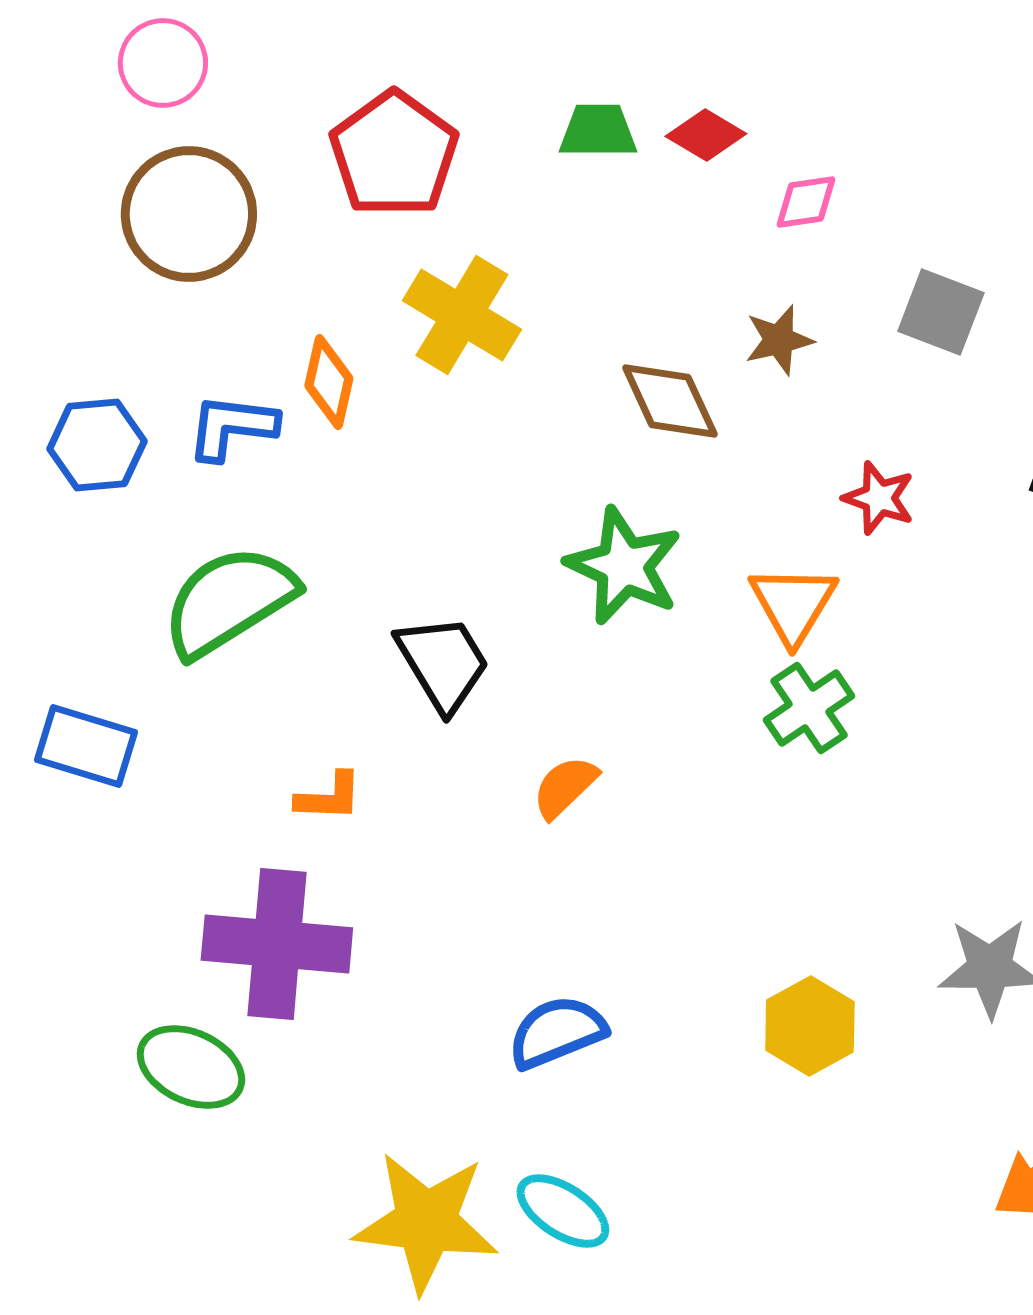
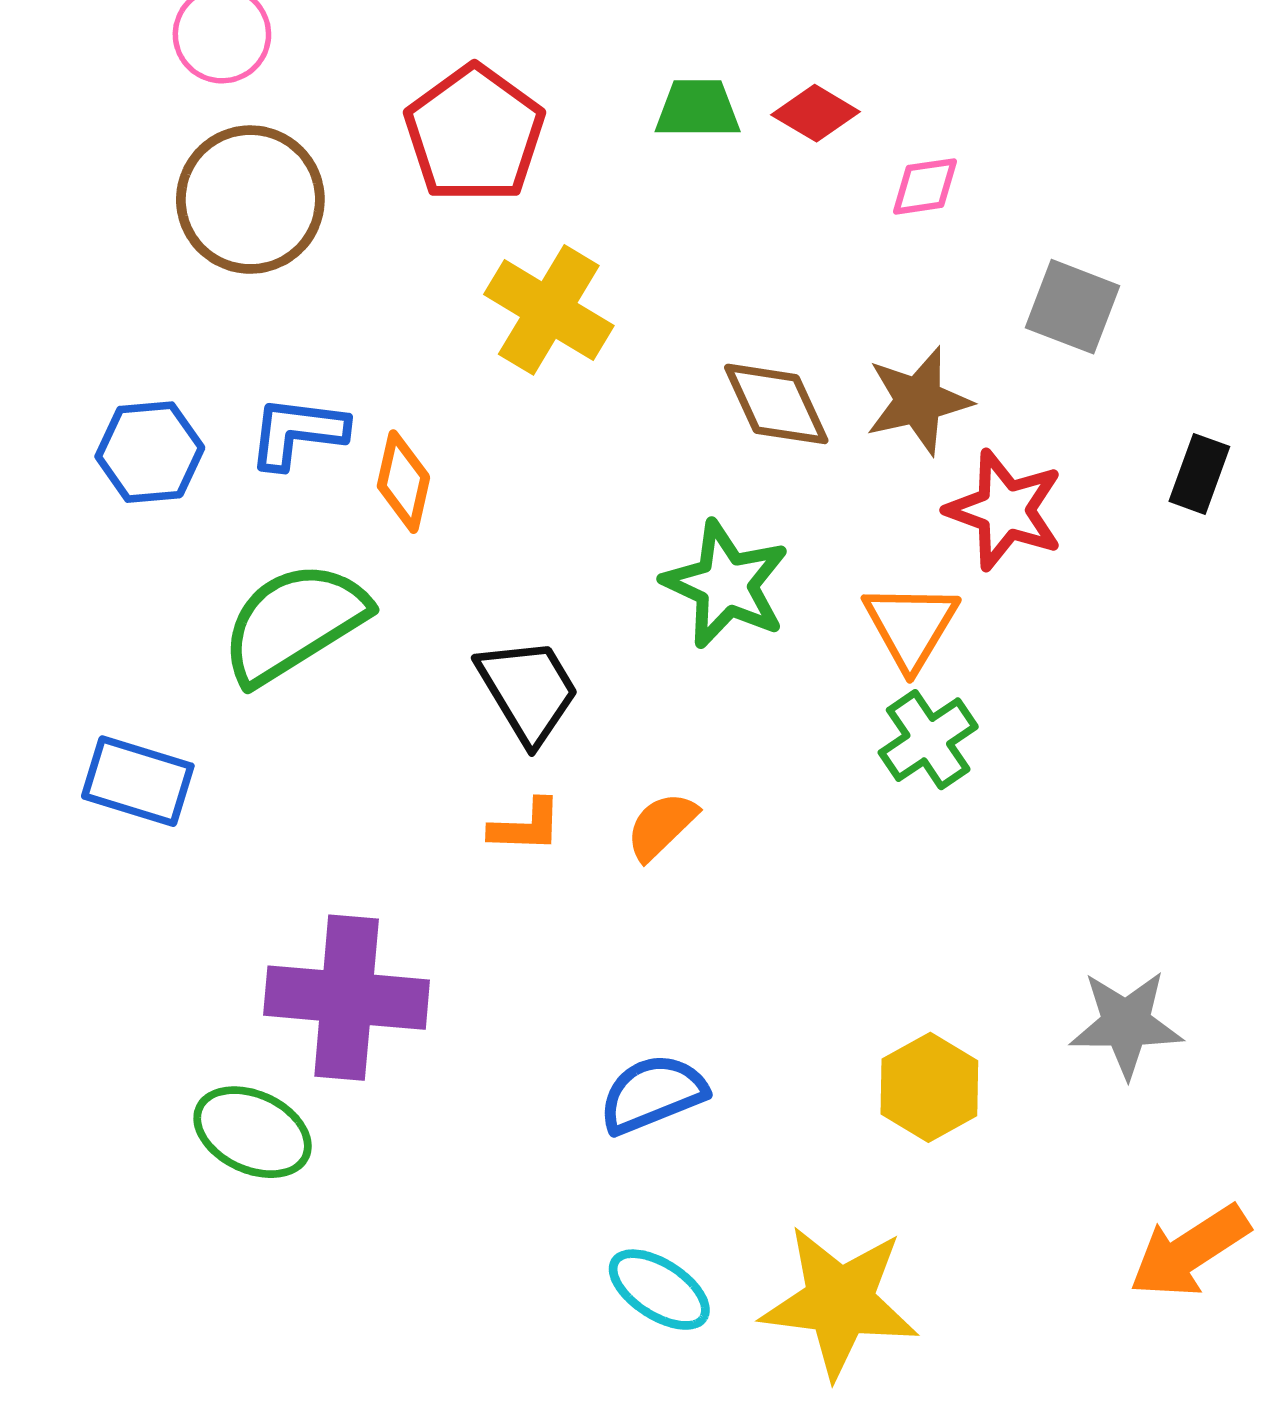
brown star: (779, 340) -> (918, 401), moved, size x1.4
orange diamond: (329, 382) -> (403, 482), moved
red star: (879, 498) -> (1005, 510), size x1.5
orange L-shape: (329, 797) -> (526, 826), moved
yellow star: (426, 1222) -> (840, 1302), moved

